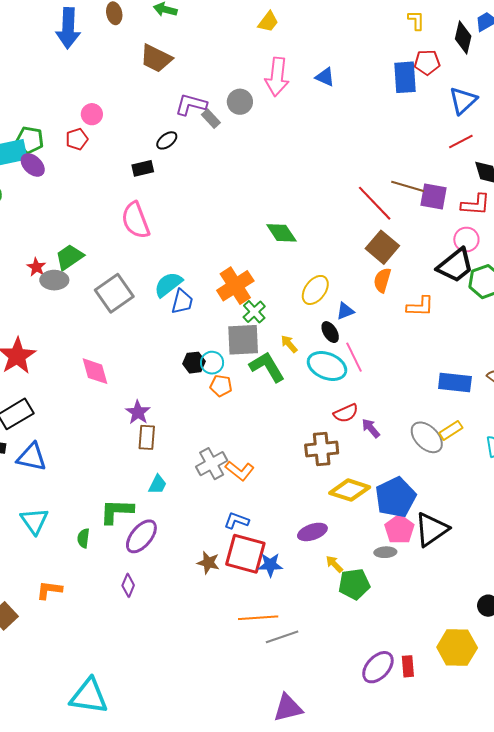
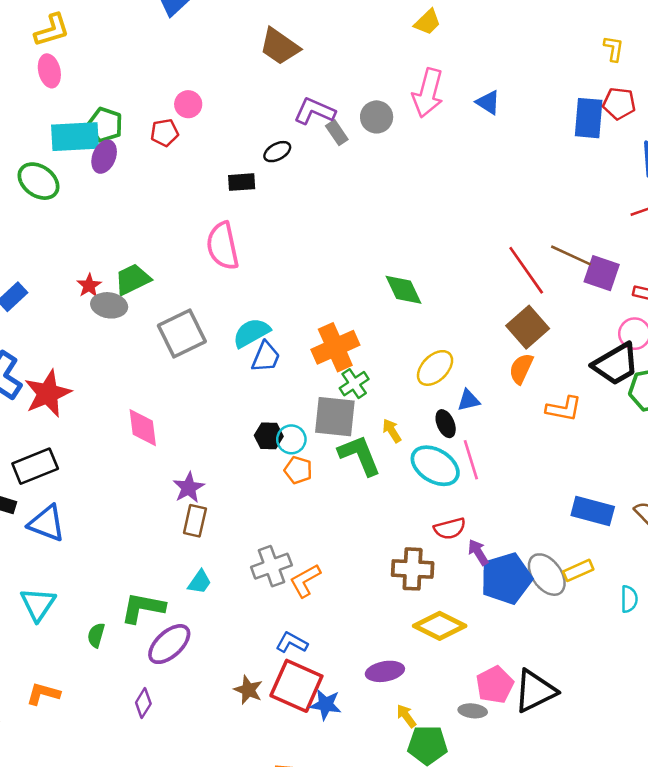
purple ellipse: (33, 165) -> (104, 157), turned 60
orange L-shape: (240, 471) -> (305, 580), turned 104
blue pentagon: (396, 497) -> (506, 578), moved

